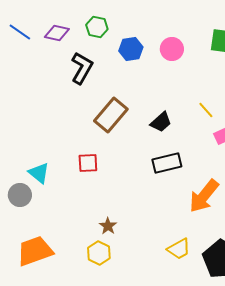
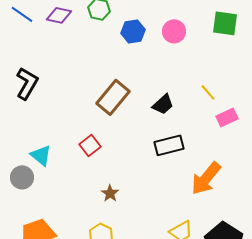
black L-shape: (82, 68) -> (27, 83), moved
red square: (88, 163) -> (90, 145), turned -35
brown star: (108, 226) -> (110, 193), moved

